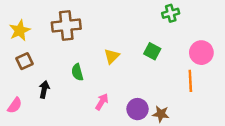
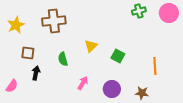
green square: (152, 51) -> (118, 56), moved
pink circle: (201, 53) -> (169, 13), moved
brown square: (25, 61) -> (28, 53), moved, turned 32
brown star: (161, 114) -> (142, 93), moved

